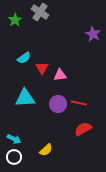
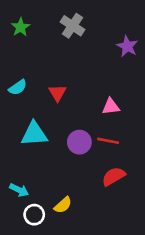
gray cross: (40, 12) -> (72, 26), moved
cyan semicircle: (24, 58) -> (18, 87), moved
pink triangle: (60, 75) -> (111, 107), moved
white circle: (14, 157) -> (34, 215), moved

